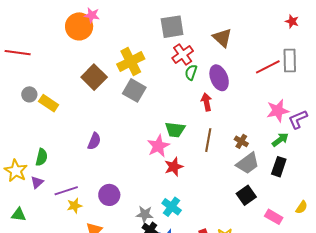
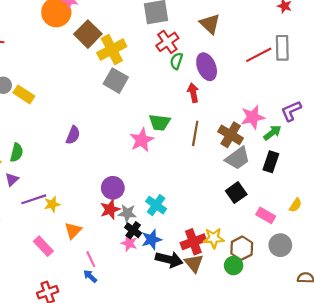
brown square: (94, 77) -> (88, 34), moved
pink star: (278, 111) -> (253, 117), moved
brown cross: (241, 141) -> (231, 135), size x1.6
red star: (174, 167) -> (110, 209), moved
purple line: (66, 191) -> (34, 199), moved
purple circle: (109, 195) -> (113, 188), moved

